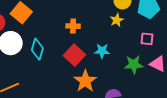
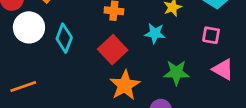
cyan star: (102, 51) -> (155, 33), moved
green star: (134, 64) -> (176, 73), moved

